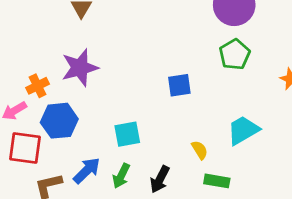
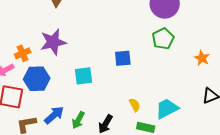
cyan trapezoid: (243, 130) -> (167, 109), moved
cyan square: (127, 134) -> (83, 76), moved

